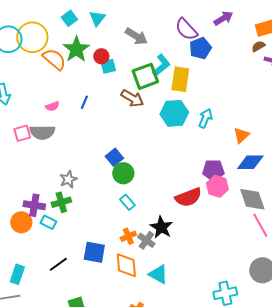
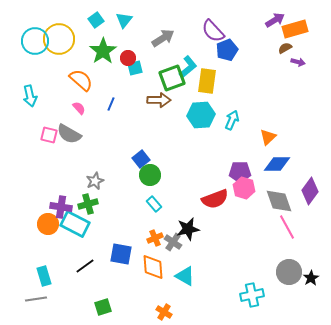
purple arrow: (223, 18) -> (275, 20), moved
gray arrow: (136, 36) -> (163, 38), turned -65
orange semicircle: (54, 59) -> (81, 80), moved
brown arrow: (132, 98) -> (159, 100), turned -30
pink semicircle: (52, 106) -> (79, 108), turned -112
gray semicircle: (42, 132) -> (69, 134), turned 30
pink square: (22, 133) -> (49, 135), turned 30
cyan rectangle: (48, 222) -> (75, 224), size x1.8
black star: (161, 227) -> (188, 229), turned 30
cyan rectangle: (17, 274) -> (44, 276), turned -36

